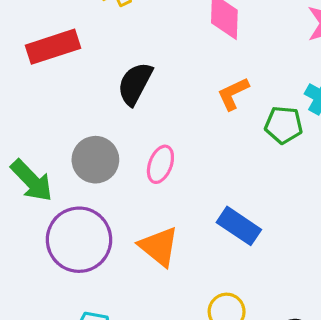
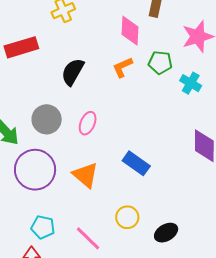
orange L-shape: (233, 94) -> (123, 67), moved
green pentagon: (284, 125) -> (160, 62), moved

